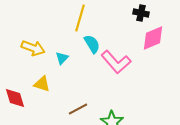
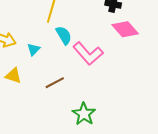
pink diamond: (153, 38) -> (125, 29), turned 72
brown line: (78, 109) -> (55, 83), moved

